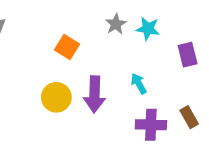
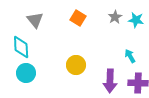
orange square: (67, 47) -> (78, 18), moved
purple arrow: (94, 94) -> (110, 81), moved

